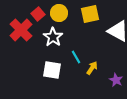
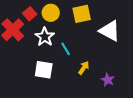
cyan line: (76, 57) -> (66, 49), moved

